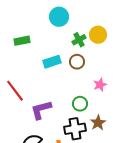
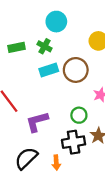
green cross: (79, 40) -> (44, 46), moved, turned -32
brown circle: (77, 62) -> (76, 70), size x1.5

